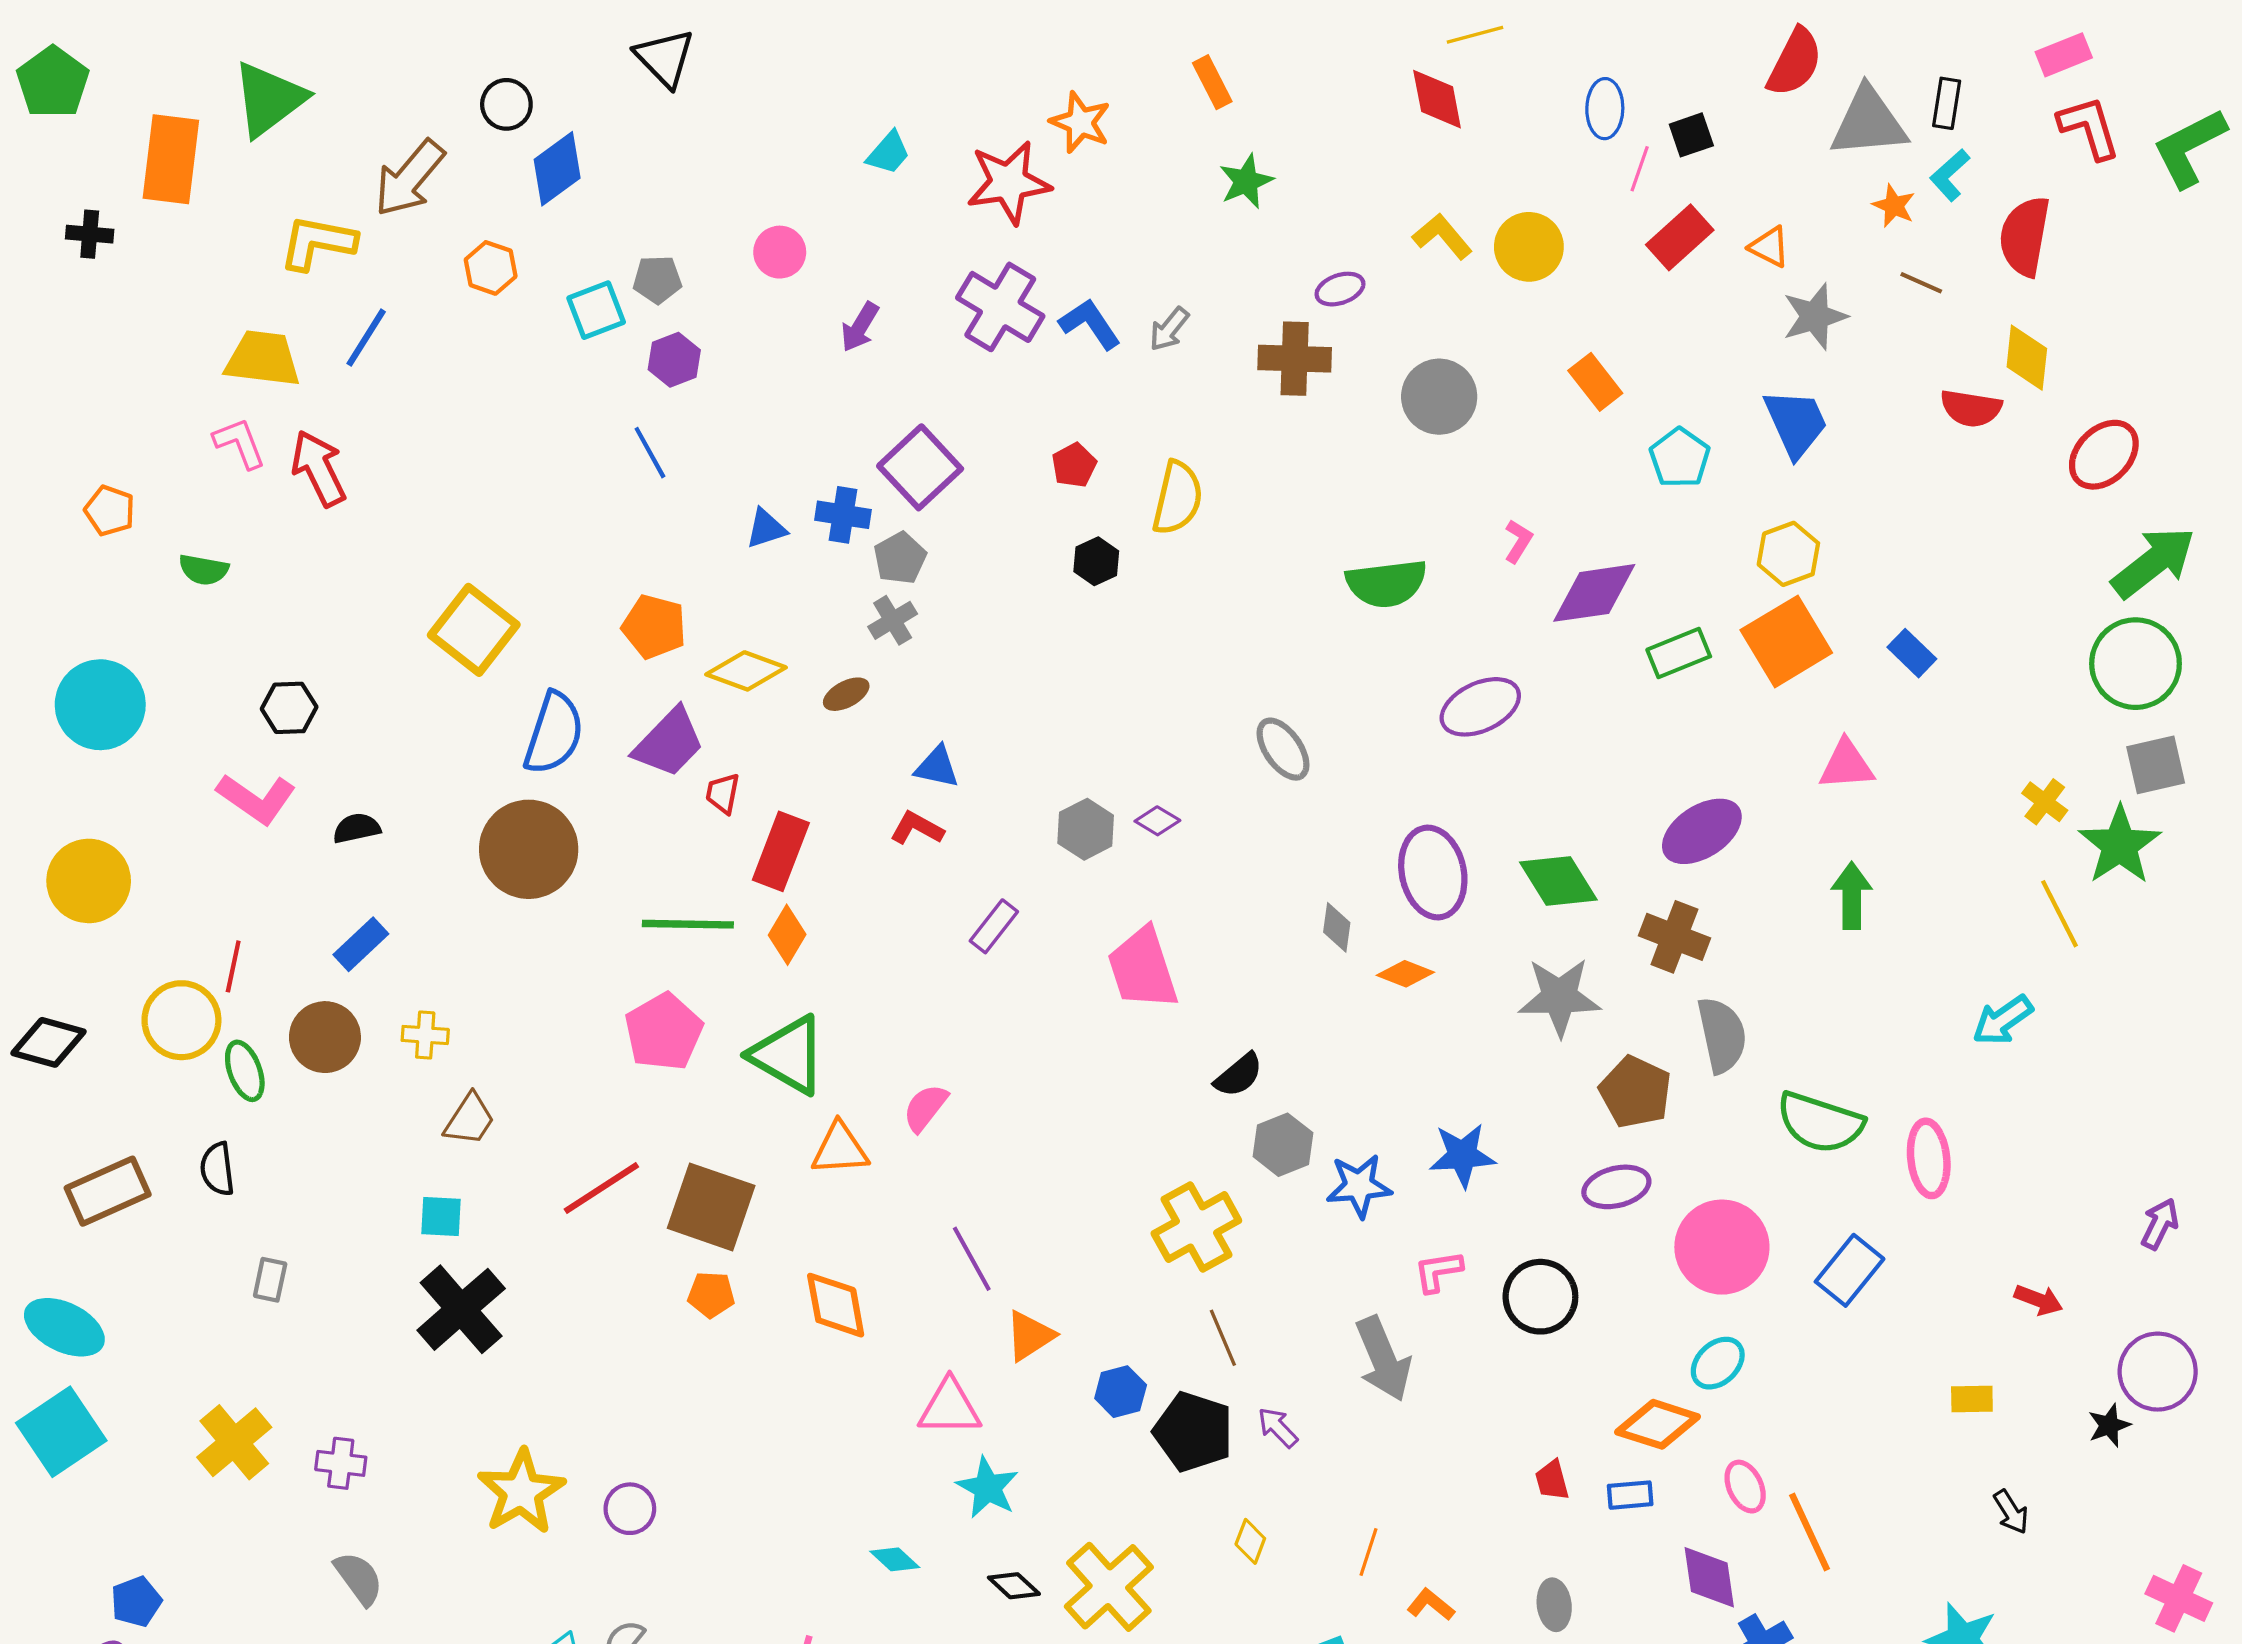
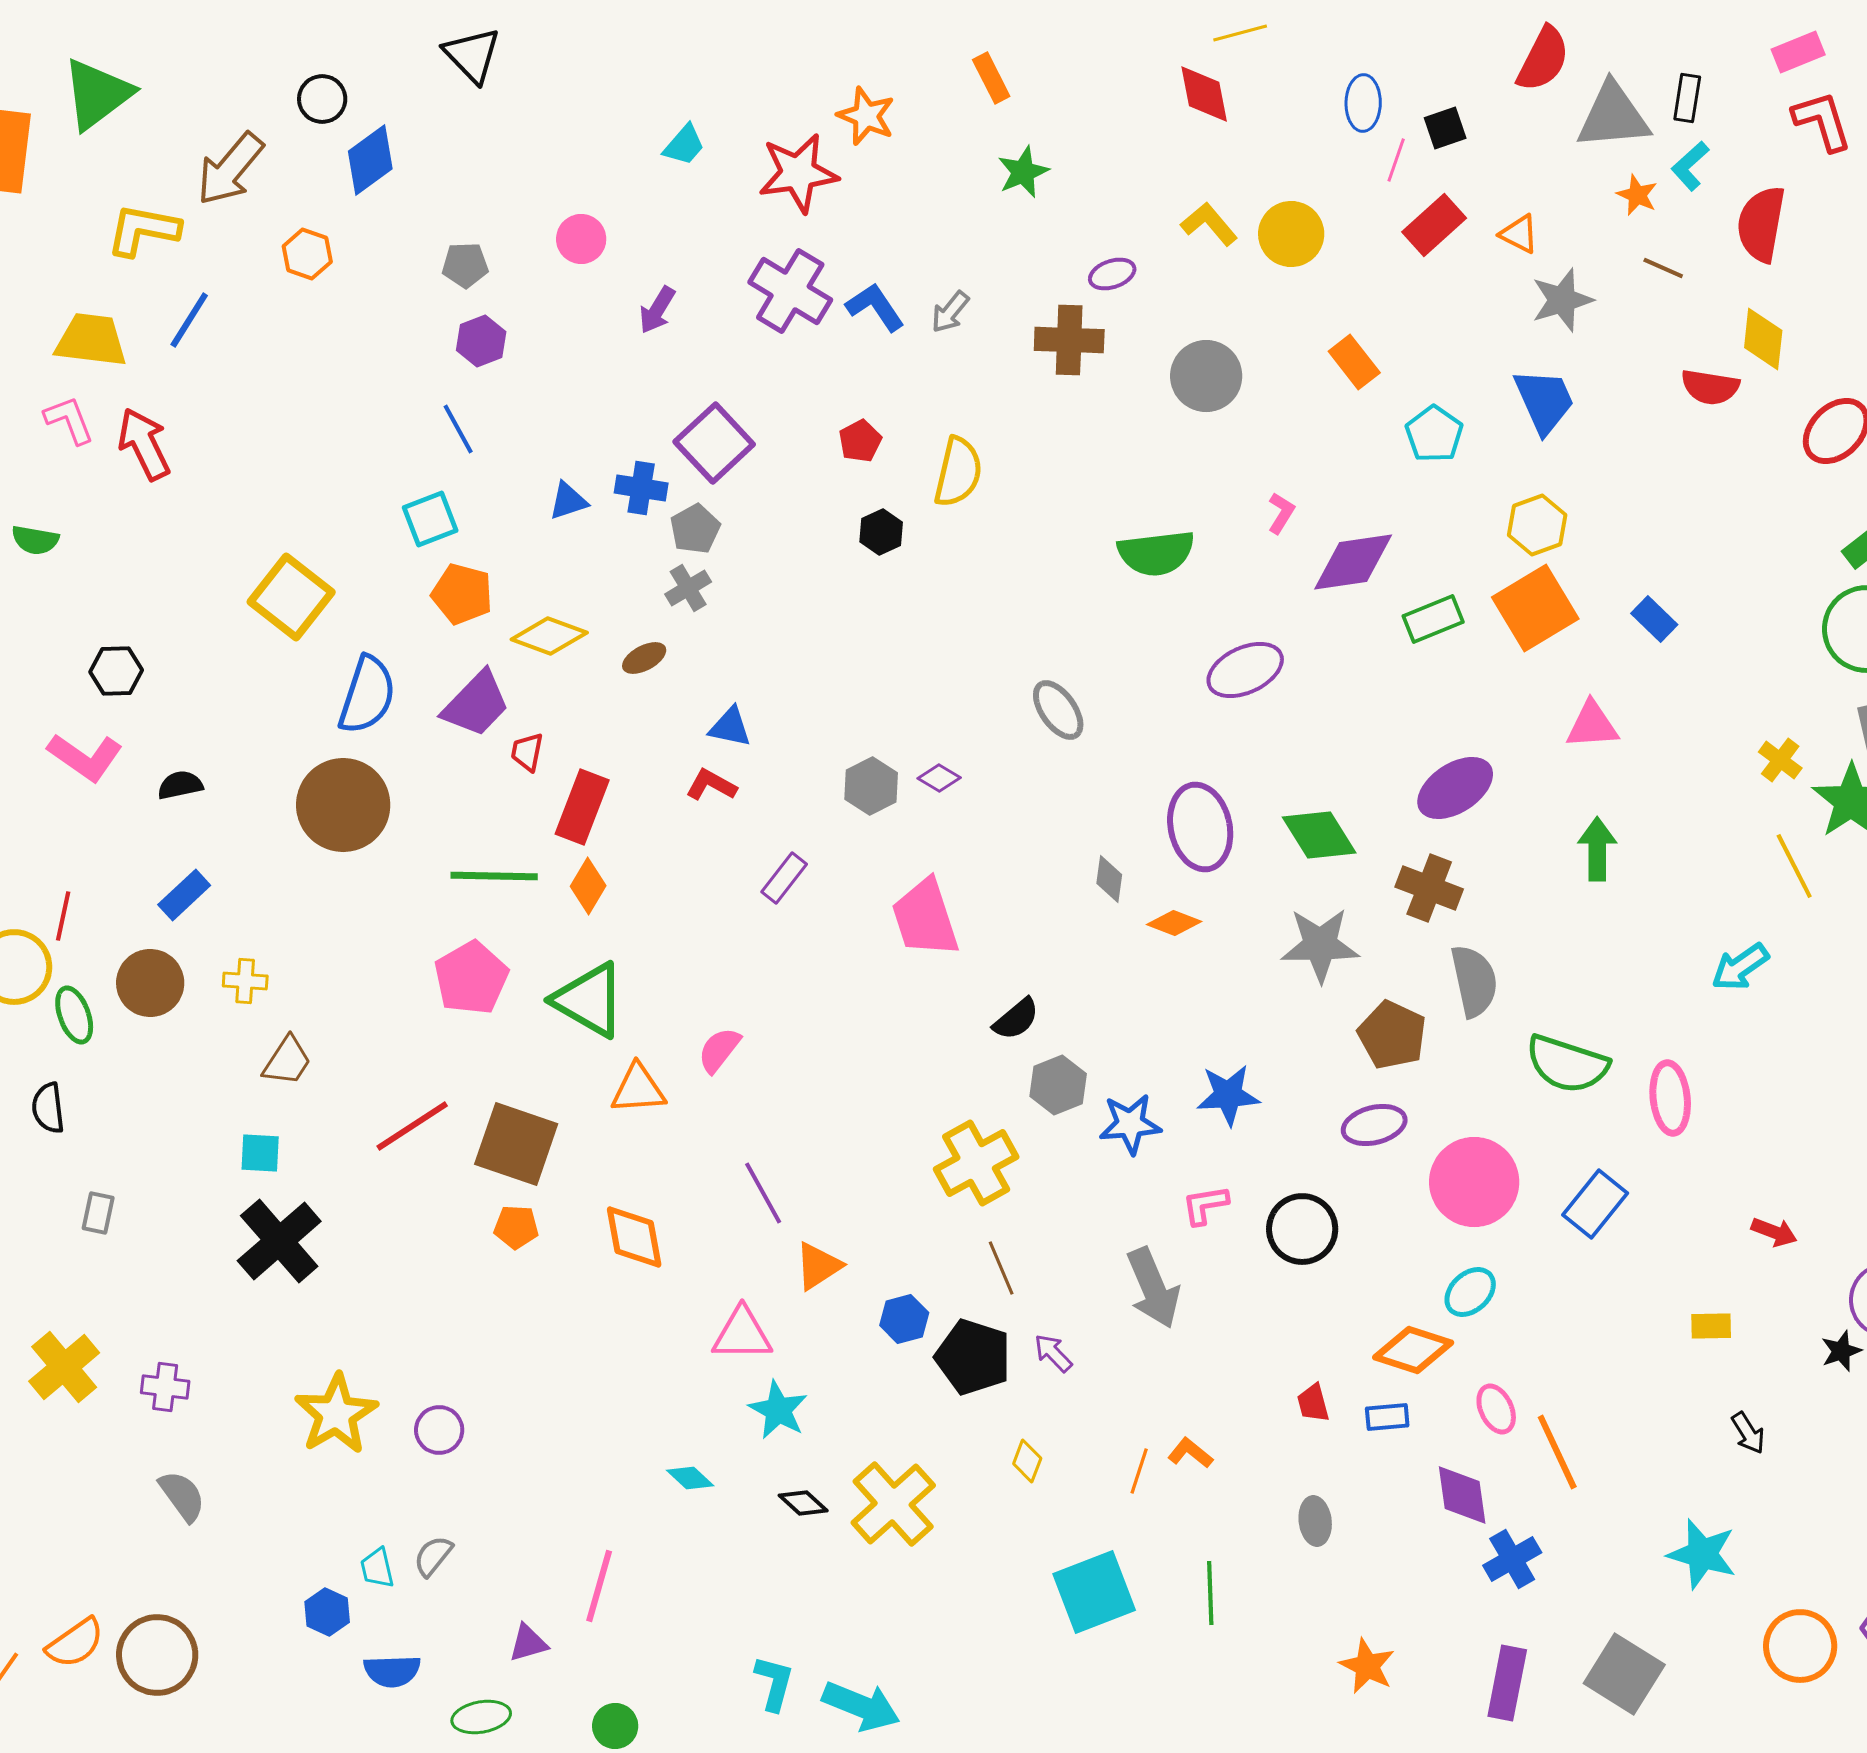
cyan square: (596, 310) -> (430, 519), moved
orange L-shape: (1431, 1605) -> (1190, 1453), moved

